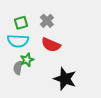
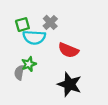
cyan semicircle: (18, 41) -> (34, 37), moved
red semicircle: (51, 45) -> (68, 50), moved

